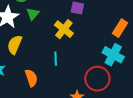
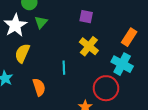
yellow cross: (64, 29) -> (89, 46), moved

